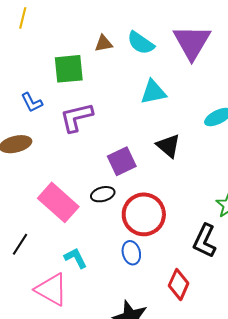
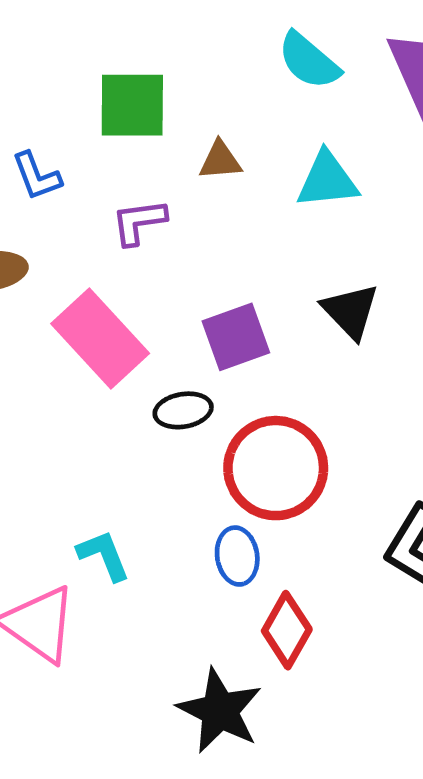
brown triangle: (104, 43) -> (220, 160), moved
purple L-shape: (76, 117) -> (139, 222), size x0.7
pink rectangle: (58, 202) -> (100, 338), moved
red diamond: (179, 284) -> (287, 630), moved

